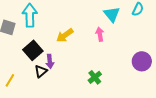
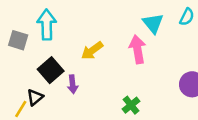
pink arrow: (100, 34) -> (138, 49), size x1.5
black triangle: (41, 71) -> (35, 97), moved

